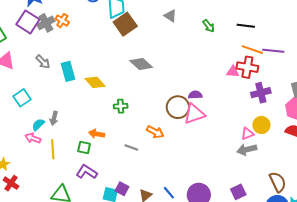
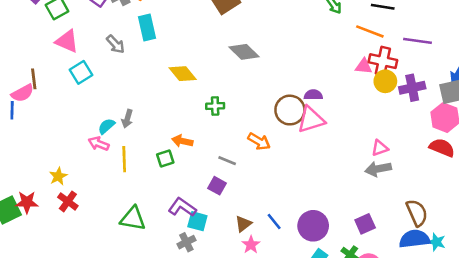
orange line: (252, 50) -> (370, 31), moved
cyan rectangle: (68, 71) -> (147, 27), moved
purple cross: (261, 93) -> (412, 88), moved
cyan square: (22, 98) -> (81, 72), moved
yellow circle: (261, 125) -> (385, 81), moved
green square: (84, 148) -> (165, 158), turned -32
purple L-shape: (87, 172) -> (182, 207), moved
purple square: (122, 189) -> (217, 186), moved

